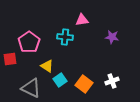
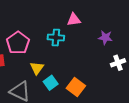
yellow triangle: (47, 66) -> (37, 68), turned 32
white cross: (112, 81) -> (118, 63), moved

